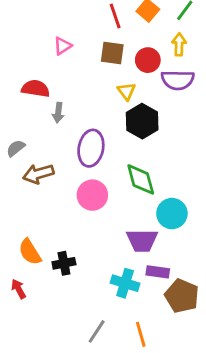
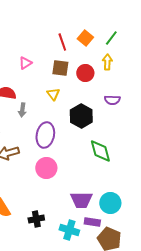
purple semicircle: (178, 80) -> (112, 100), moved, size x0.7
yellow triangle: (126, 91) -> (53, 94), moved
green diamond: (141, 179) -> (100, 151), moved
cyan circle: (172, 214) -> (110, 203), moved
black cross: (64, 263) -> (36, 219), moved

